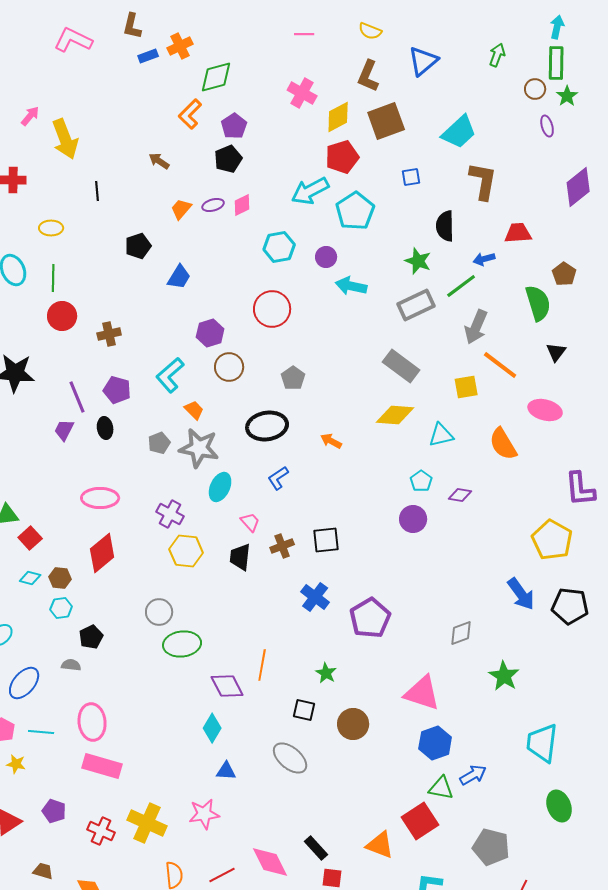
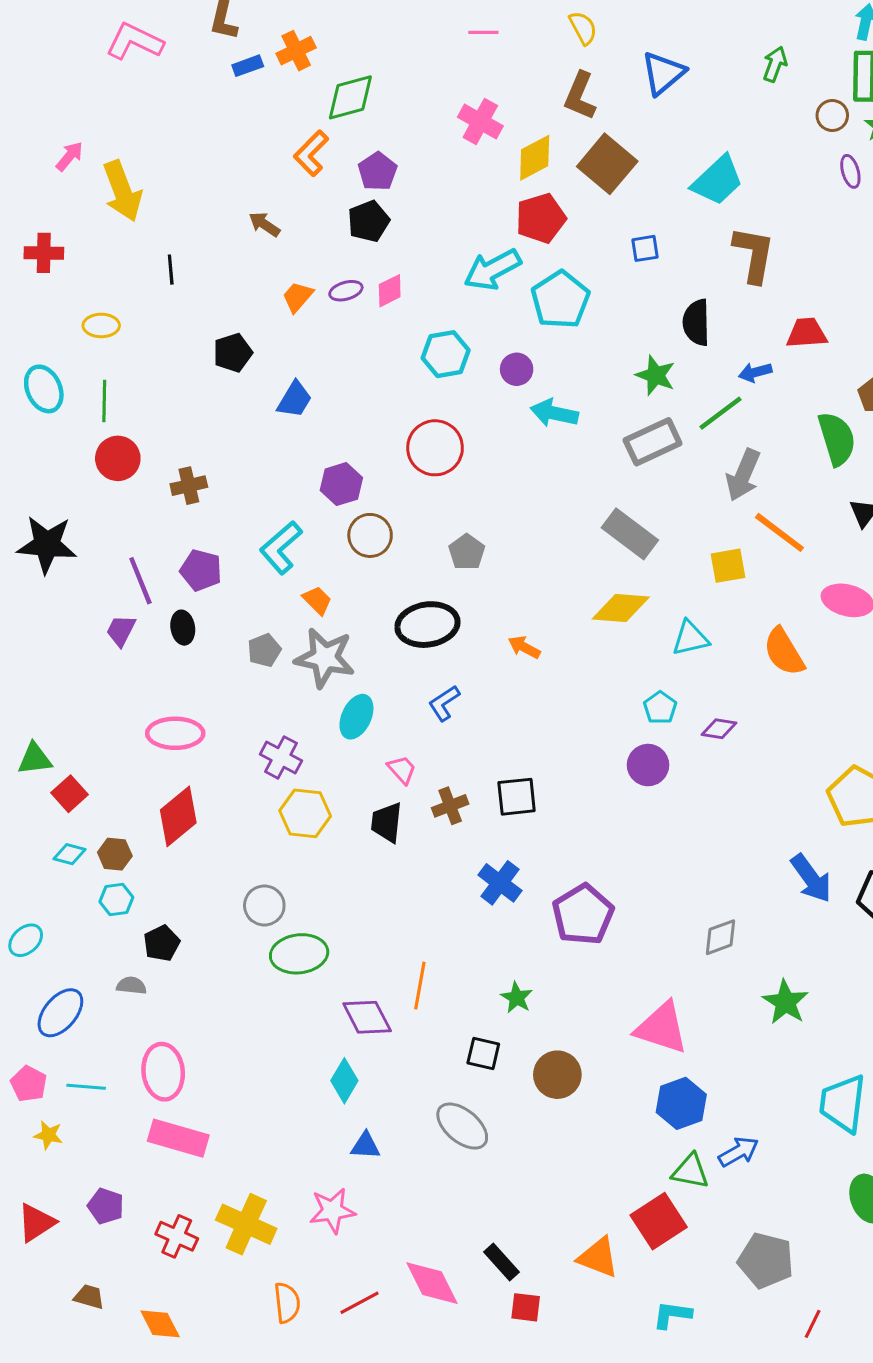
yellow semicircle: (370, 31) -> (583, 28), turned -140
brown square: (386, 121) -> (607, 164), turned -30

